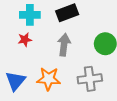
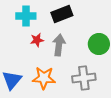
red star: (25, 40) -> (37, 40), moved

